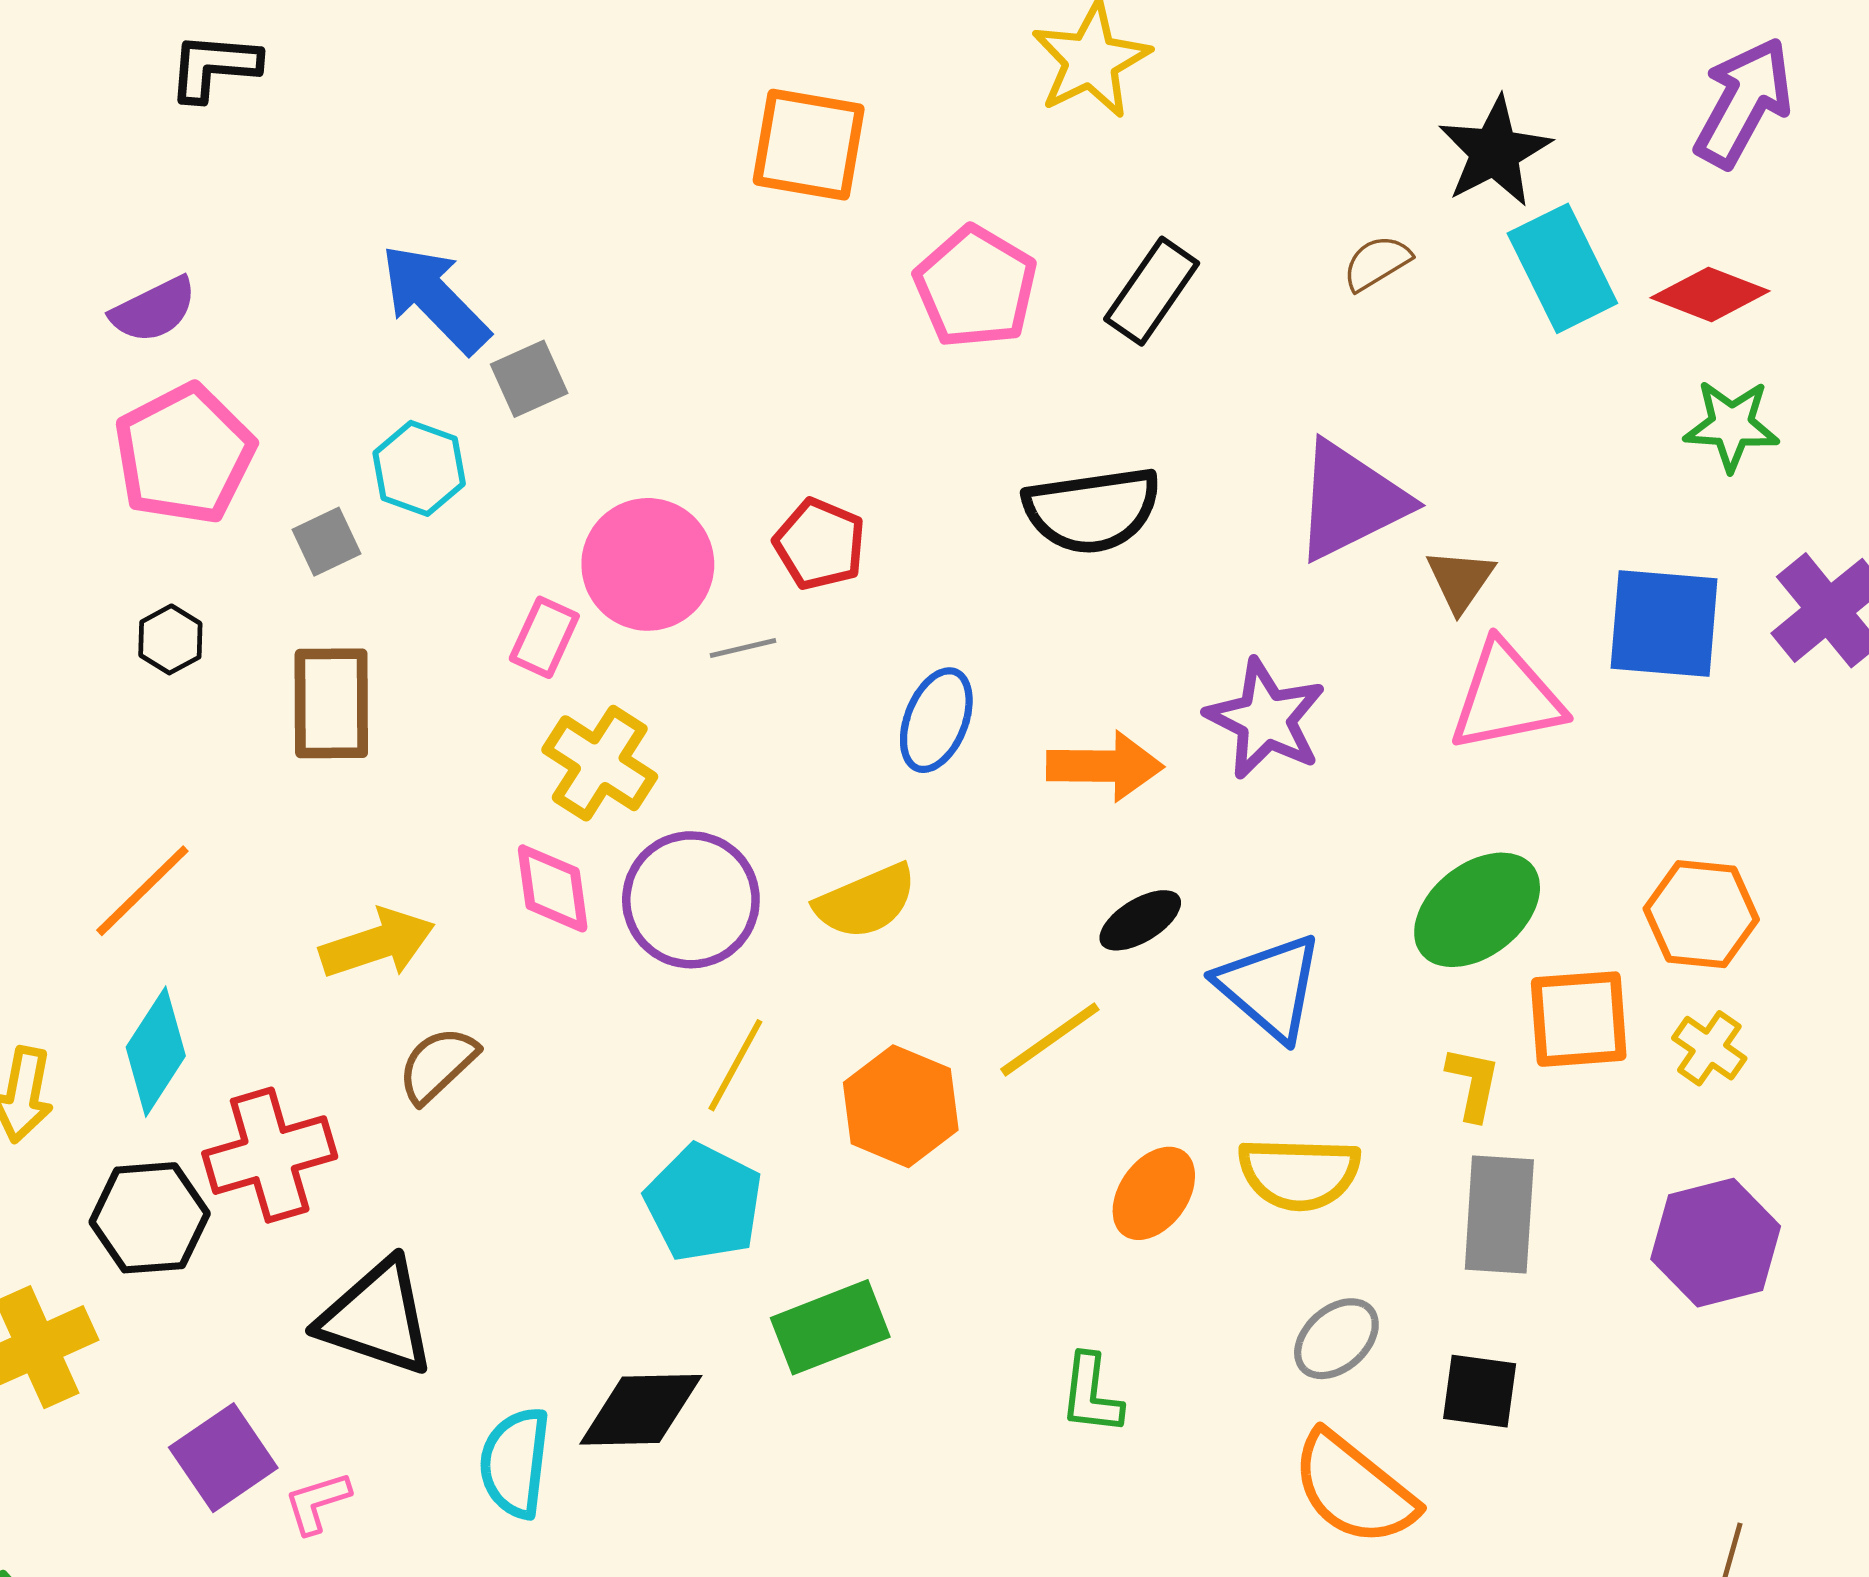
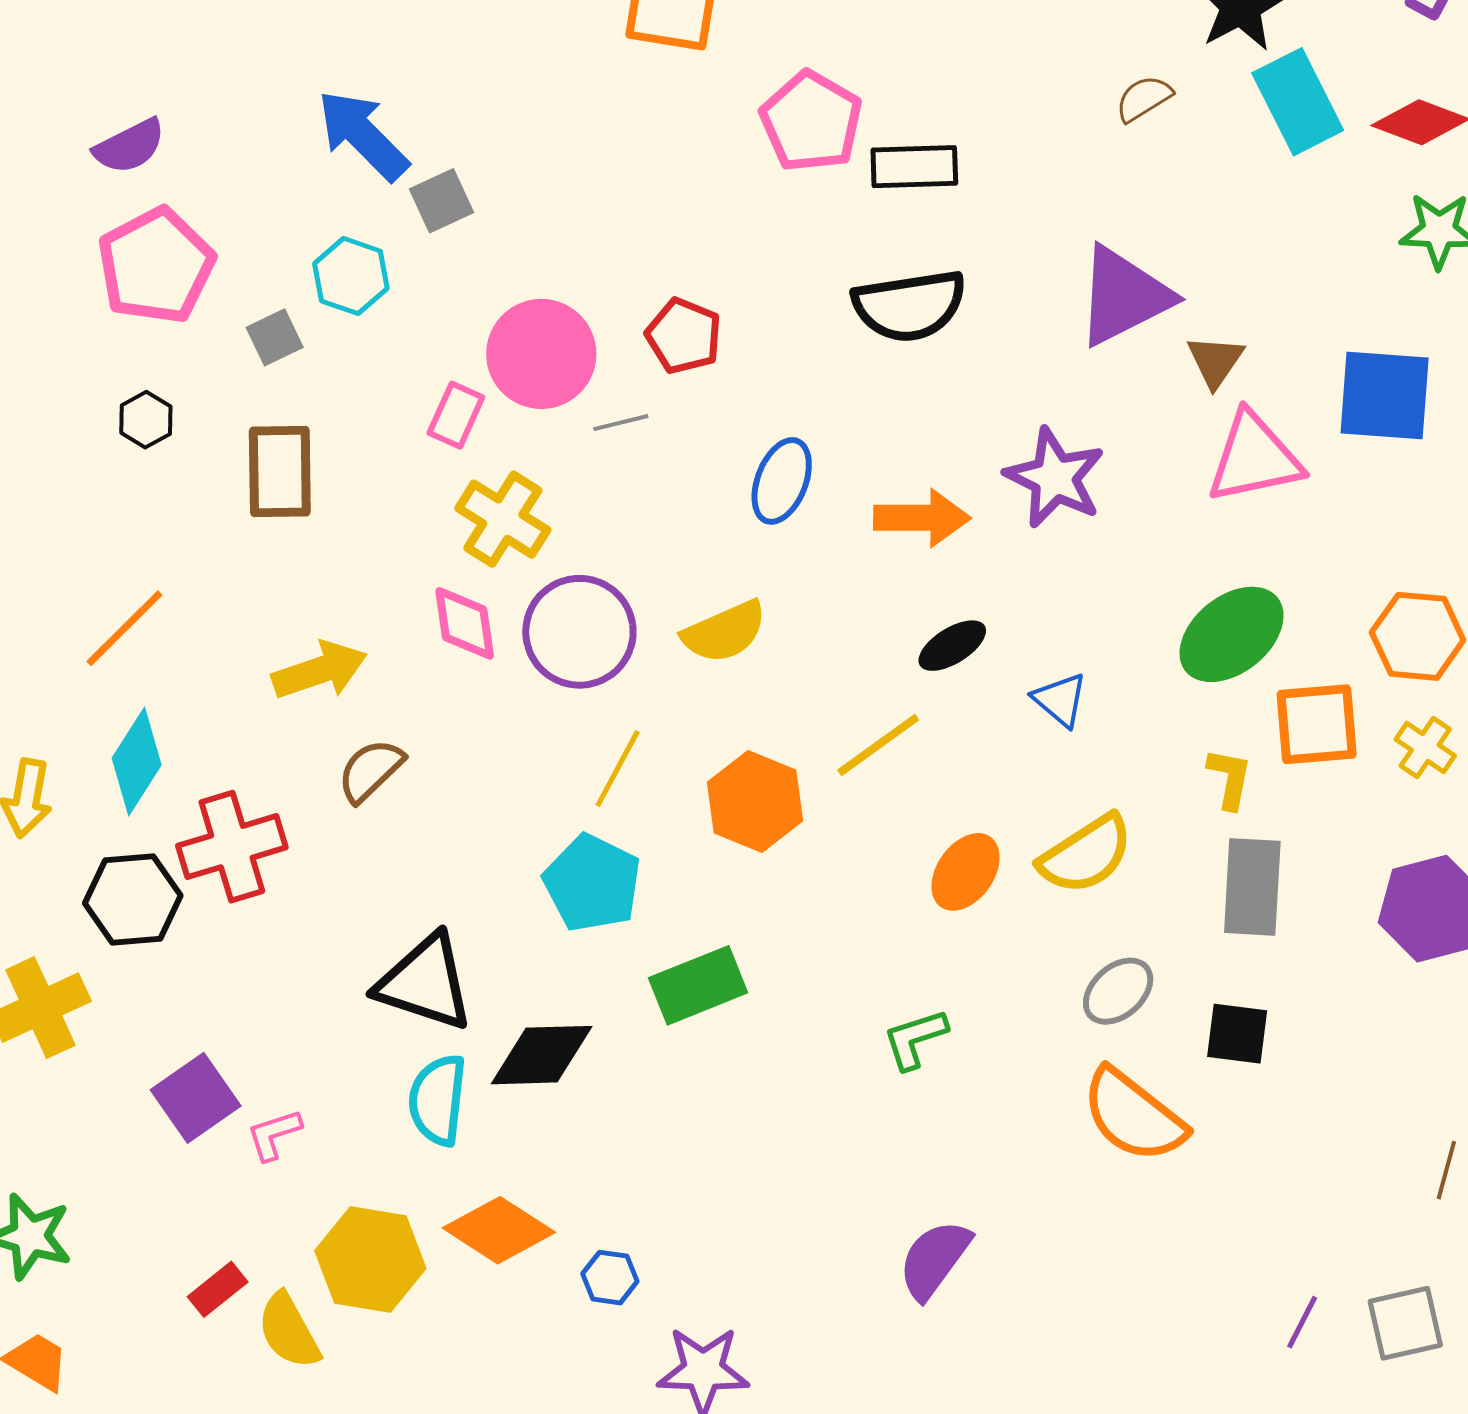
black rectangle: (1152, 291) -> (914, 167), moved, turned 54
blue triangle: (1270, 987) -> (1060, 700), size x0.6
yellow semicircle: (1299, 1174) -> (1086, 854), turned -34
black triangle: (377, 1317) -> (425, 983), moved
green L-shape: (1091, 1394) -> (915, 1039), turned 66

